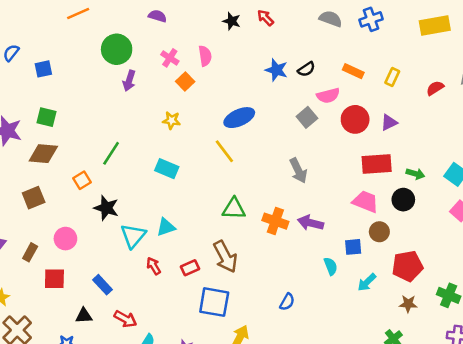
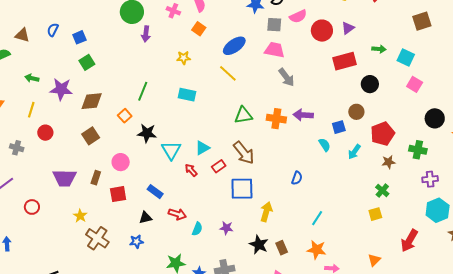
orange square: (185, 82) -> (199, 29), moved
green square: (47, 117) -> (87, 62), moved, turned -35
gray square: (307, 117) -> (274, 25), moved, turned -35
green arrow: (415, 174) -> (379, 49), moved
pink trapezoid: (366, 202) -> (275, 50), moved
cyan triangle: (166, 227) -> (202, 148), moved

